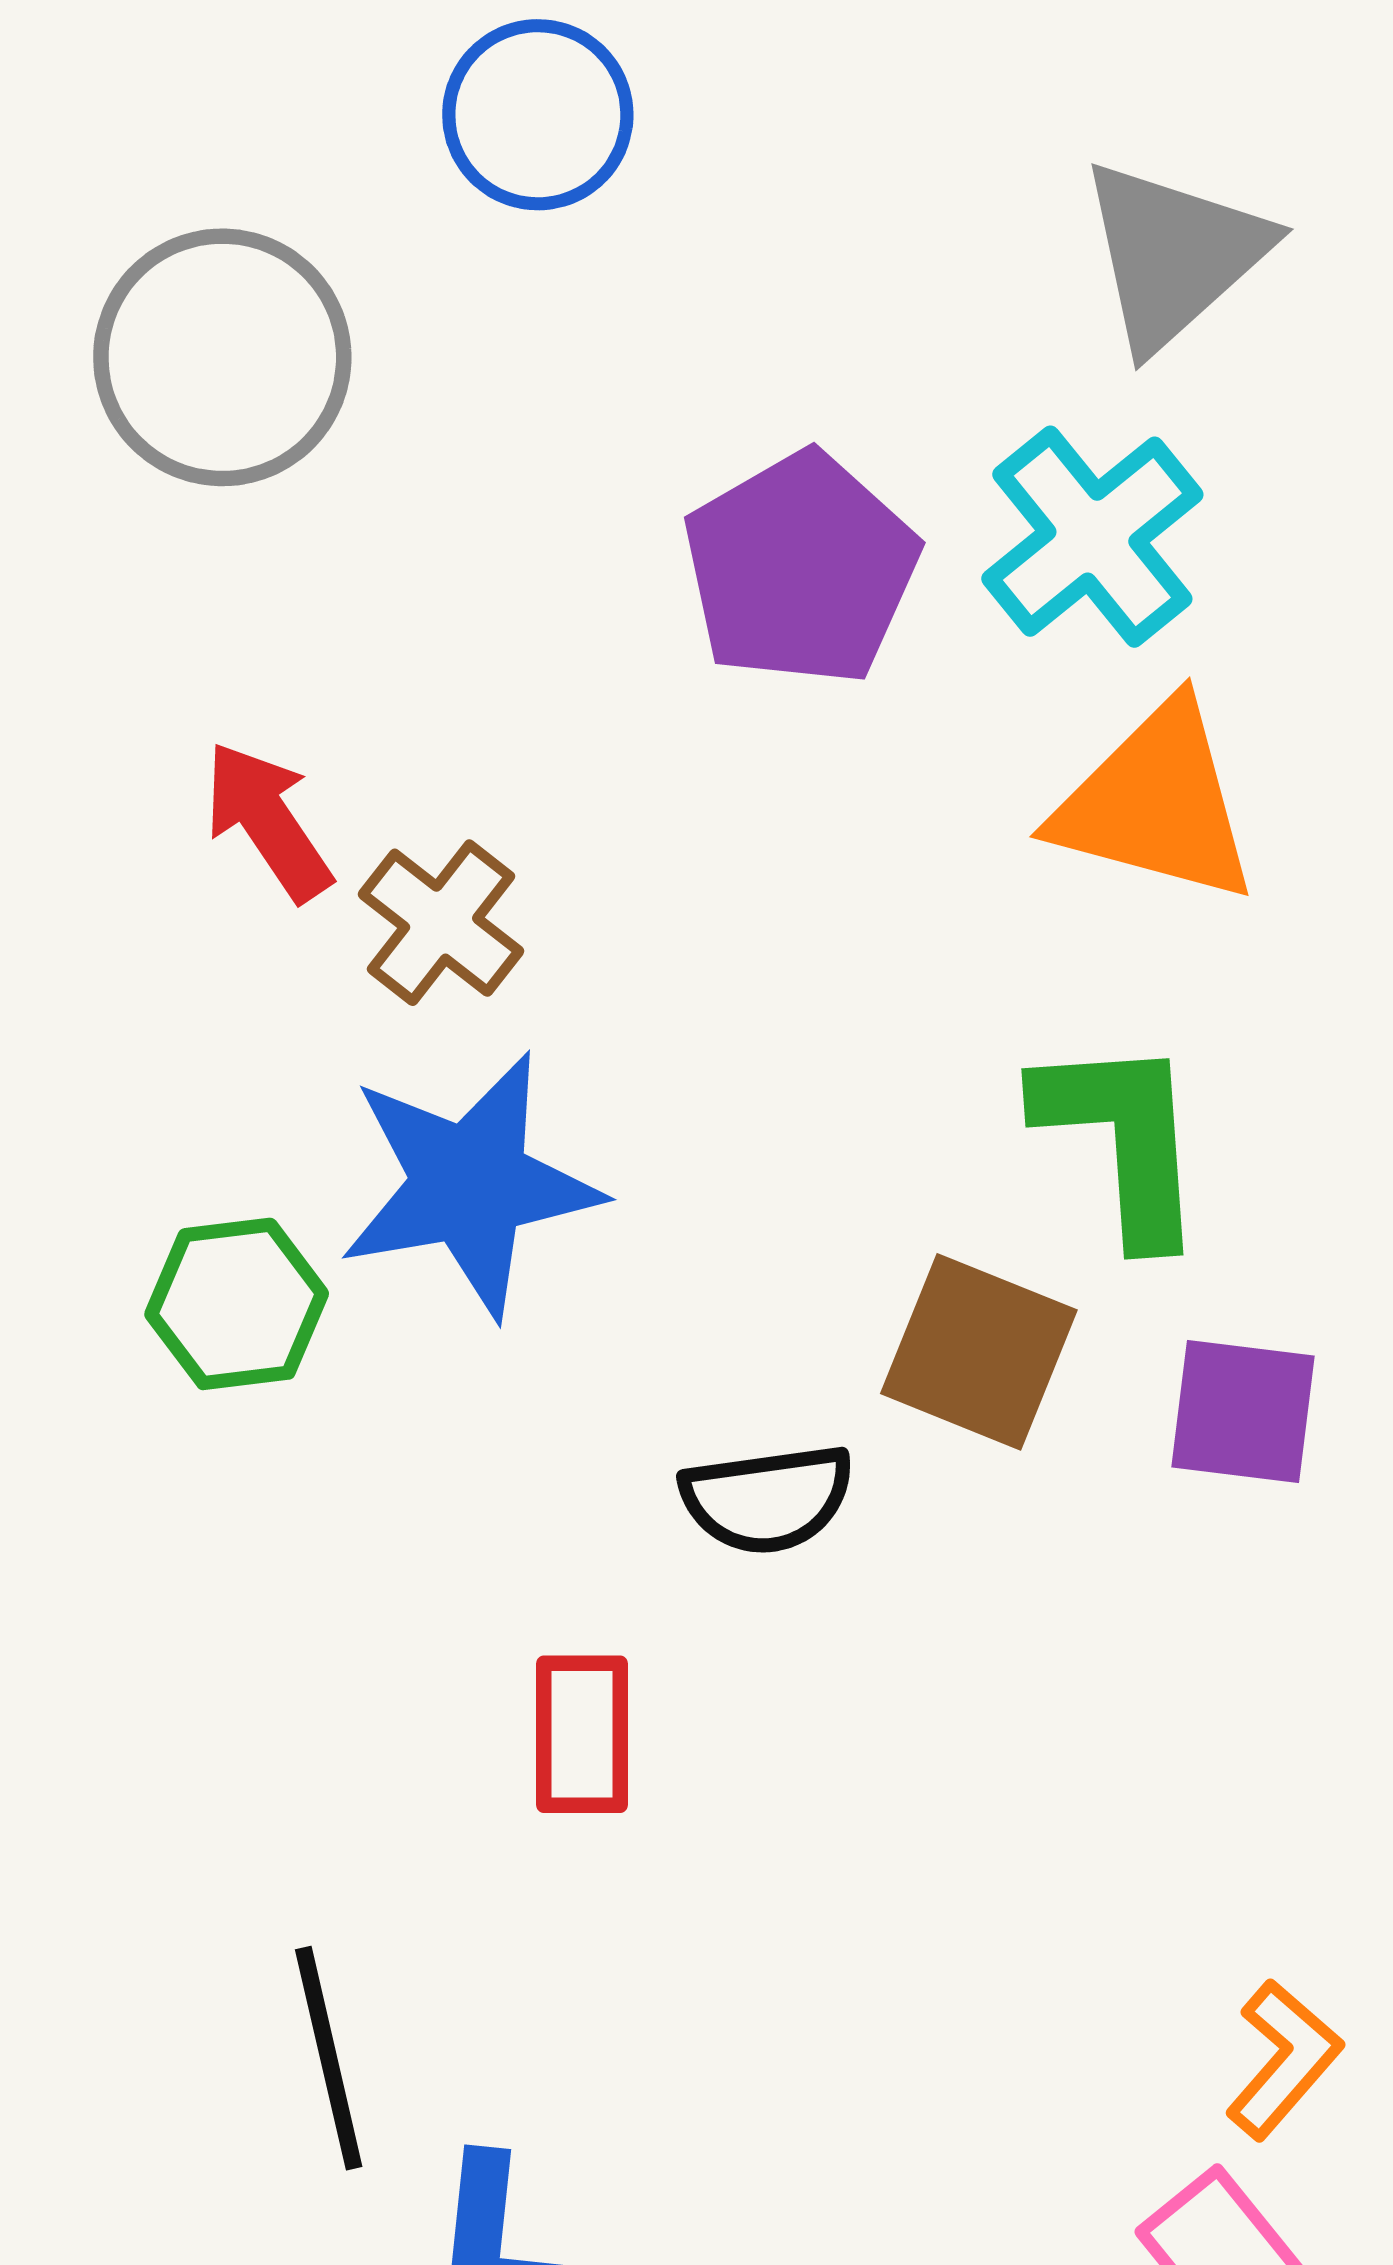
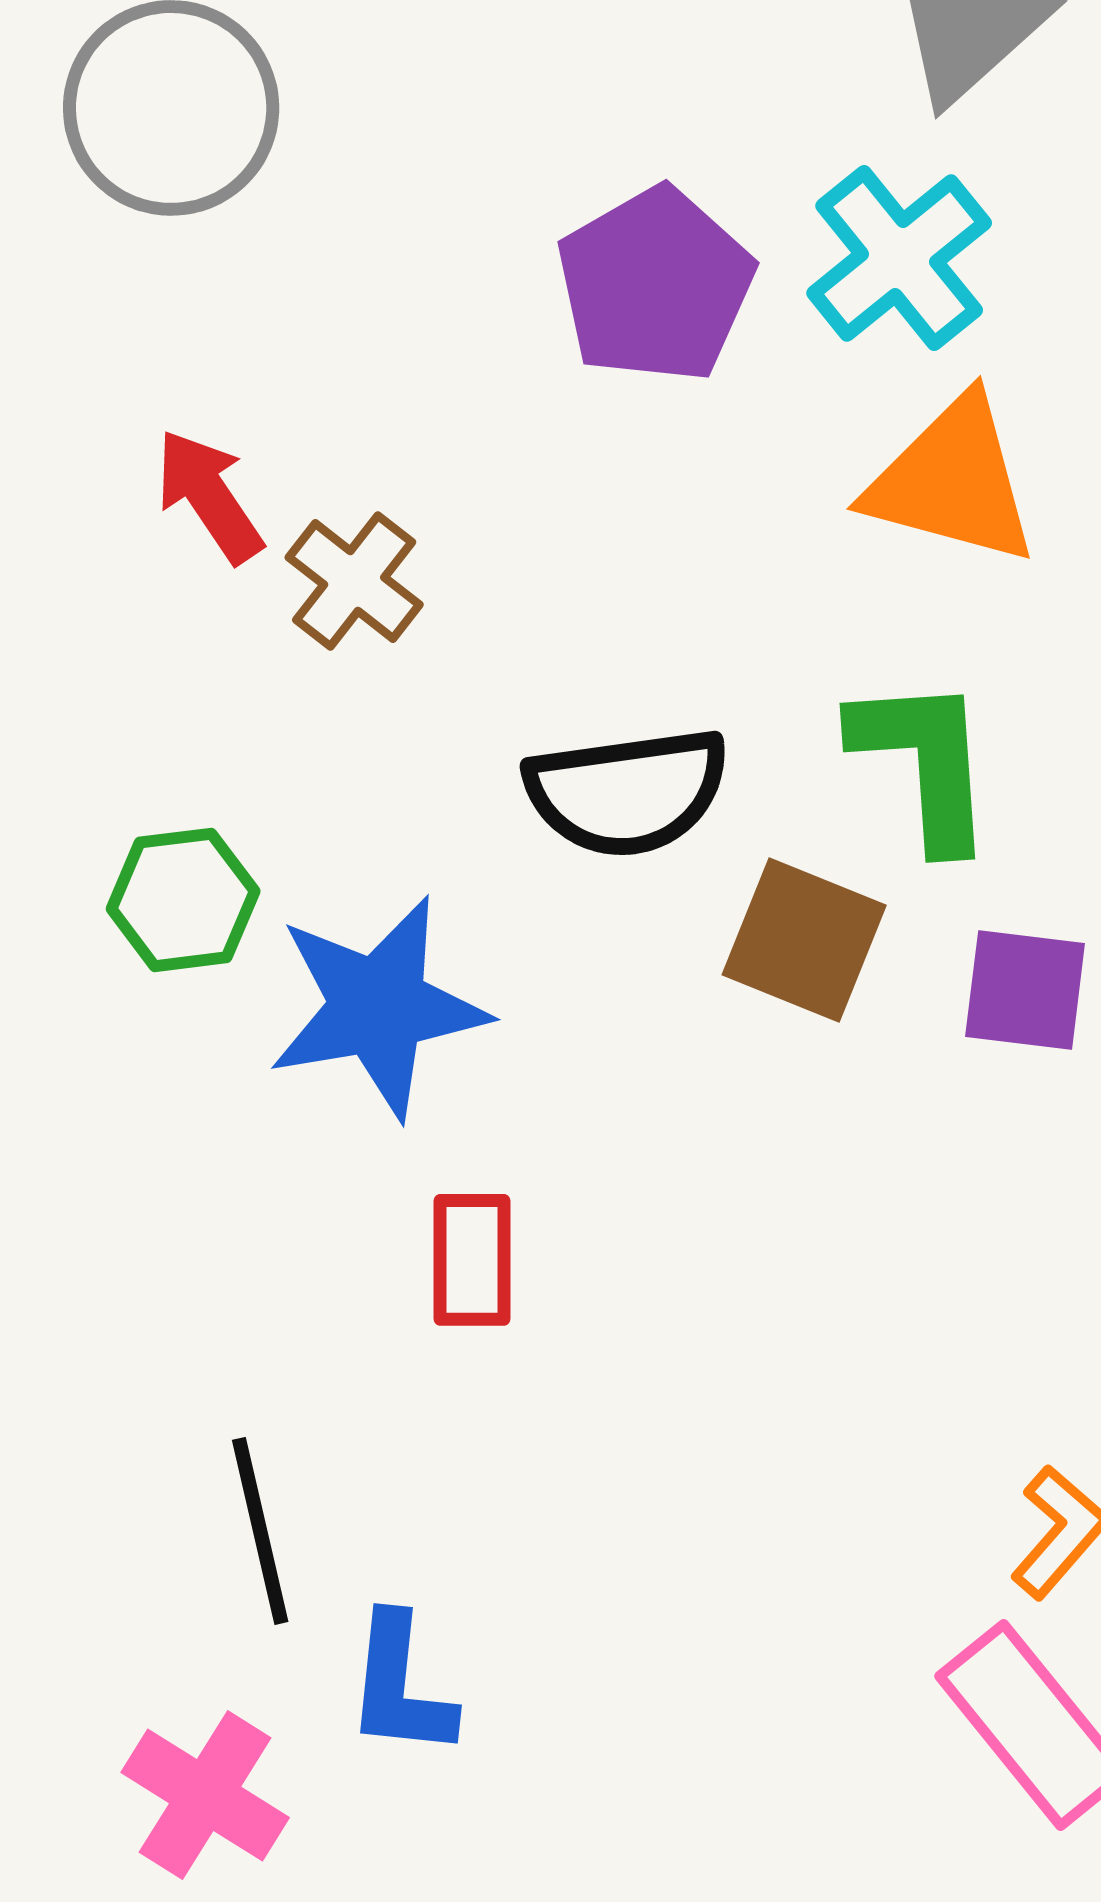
blue star: (470, 1184) -> (378, 1007), moved
black semicircle: (767, 1499) -> (627, 792), moved, size x1.4

